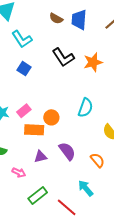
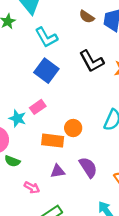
blue square: (24, 69) -> (46, 71), size x1.5
pink rectangle: (24, 111) -> (38, 107), moved

